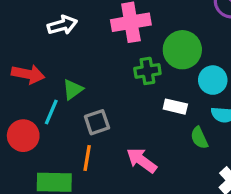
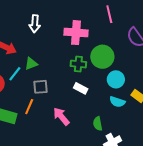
white arrow: (62, 25) -> (35, 24), turned 96
white rectangle: (175, 107) -> (81, 88), moved
green semicircle: (199, 138) -> (98, 124), moved

